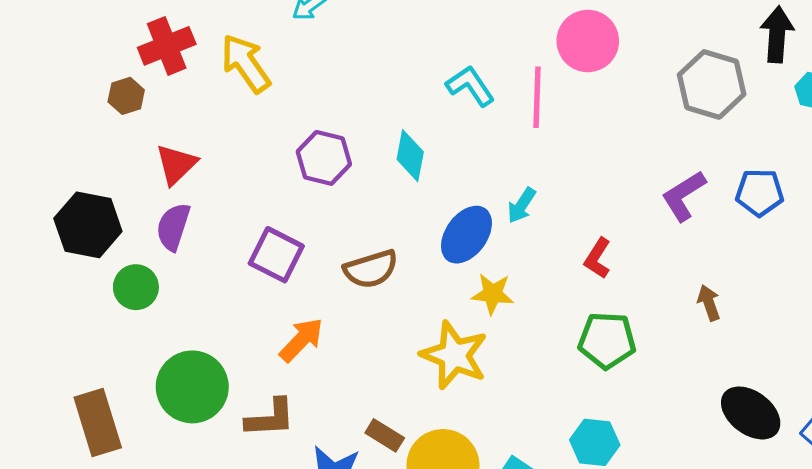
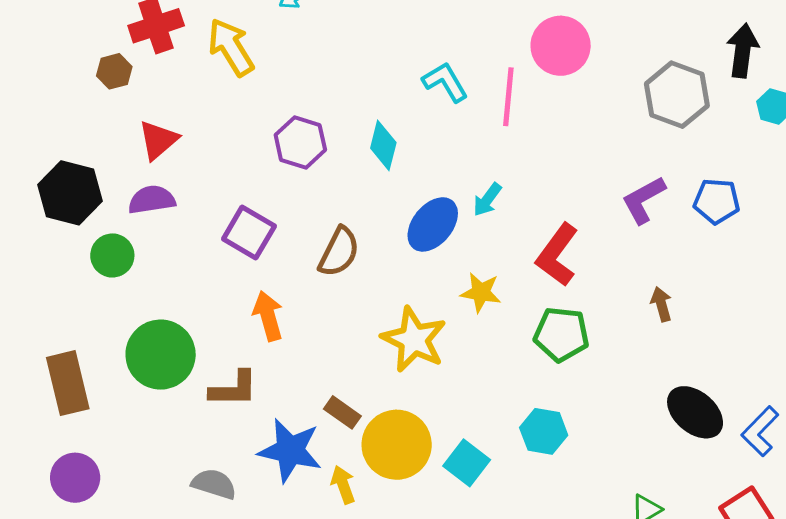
purple semicircle: (173, 227) -> (152, 200), turned 60
red L-shape: (598, 258) -> (557, 255), size x1.6
brown semicircle: (371, 269) -> (339, 252), turned -50
yellow star: (493, 294) -> (481, 292), moved
orange arrow: (301, 340) -> (268, 316), turned -63

